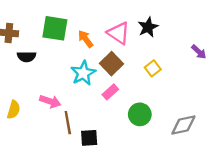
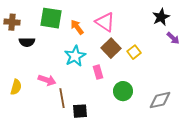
black star: (148, 27) -> (161, 17), moved
brown square: (111, 64) -> (111, 48), moved
pink rectangle: (110, 92) -> (98, 72), turned -64

